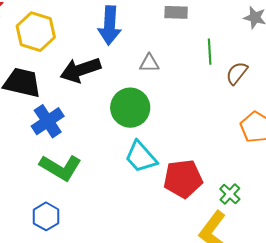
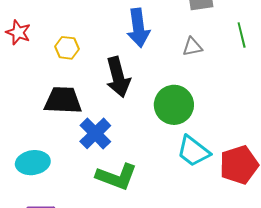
yellow hexagon: (36, 32) -> (67, 48), size x0.6
gray triangle: (149, 63) -> (192, 47), moved
black arrow: (80, 70) -> (118, 77), turned -75

